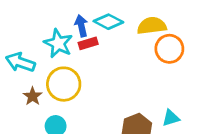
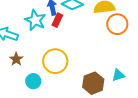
red rectangle: (88, 43) -> (57, 20), turned -48
yellow circle: (64, 84) -> (55, 61), moved

